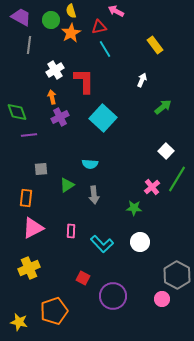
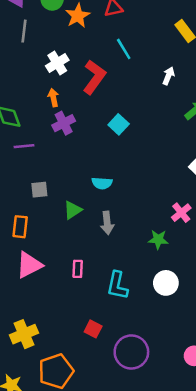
cyan line: (105, 49) -> (124, 49), moved
red L-shape: (84, 81) -> (94, 77), turned 36
cyan square: (103, 118) -> (119, 124), size x0.6
cyan L-shape: (102, 244) -> (117, 286), turned 55
yellow cross: (29, 268) -> (24, 334), moved

